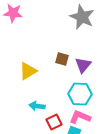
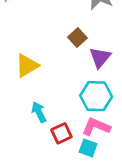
brown square: (62, 59) -> (77, 38), moved, turned 32
cyan arrow: (37, 106) -> (39, 112), turned 56

